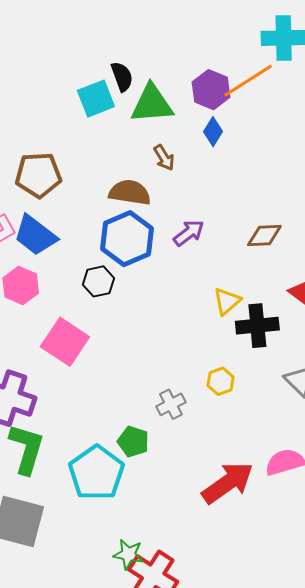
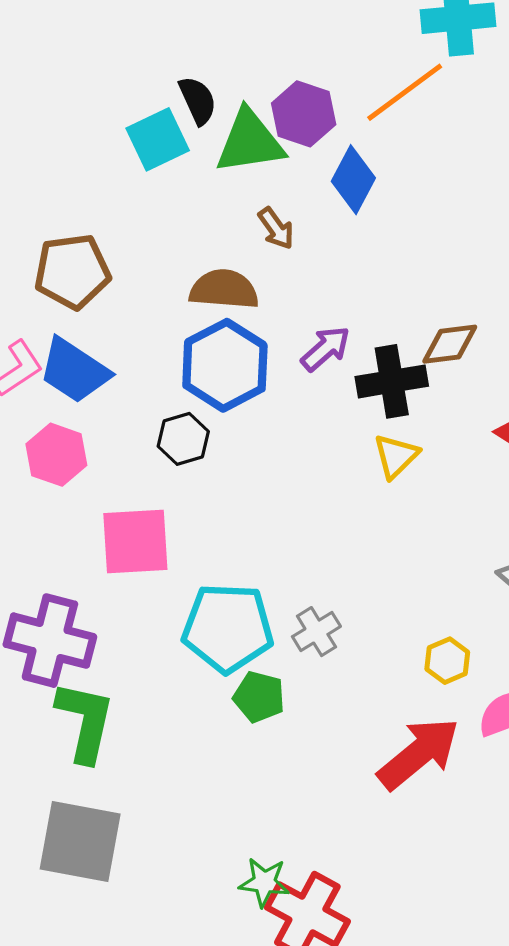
purple hexagon: (211, 90) -> (304, 114), moved
blue diamond: (213, 132) -> (353, 180), size x1.4
black cross: (257, 326) -> (392, 381), moved
pink square: (65, 342) -> (135, 542), turned -33
yellow hexagon: (221, 381) -> (447, 661), moved
cyan pentagon: (96, 473) -> (228, 628), moved, turned -30

